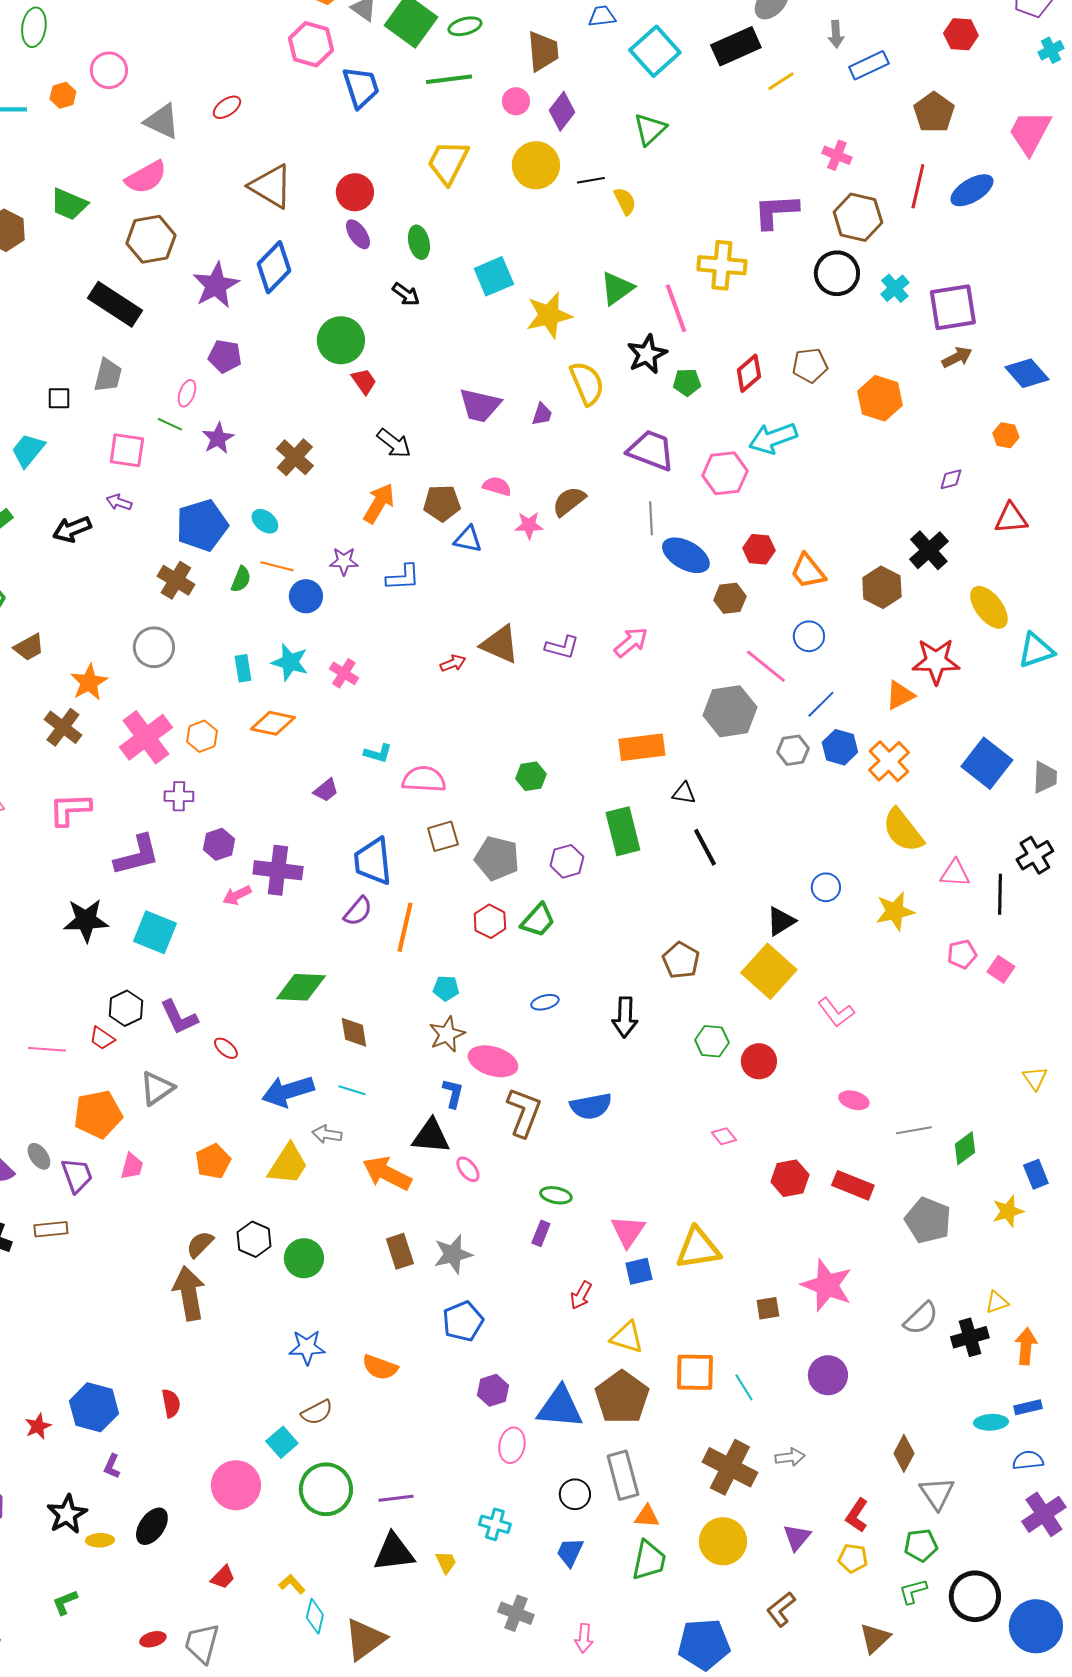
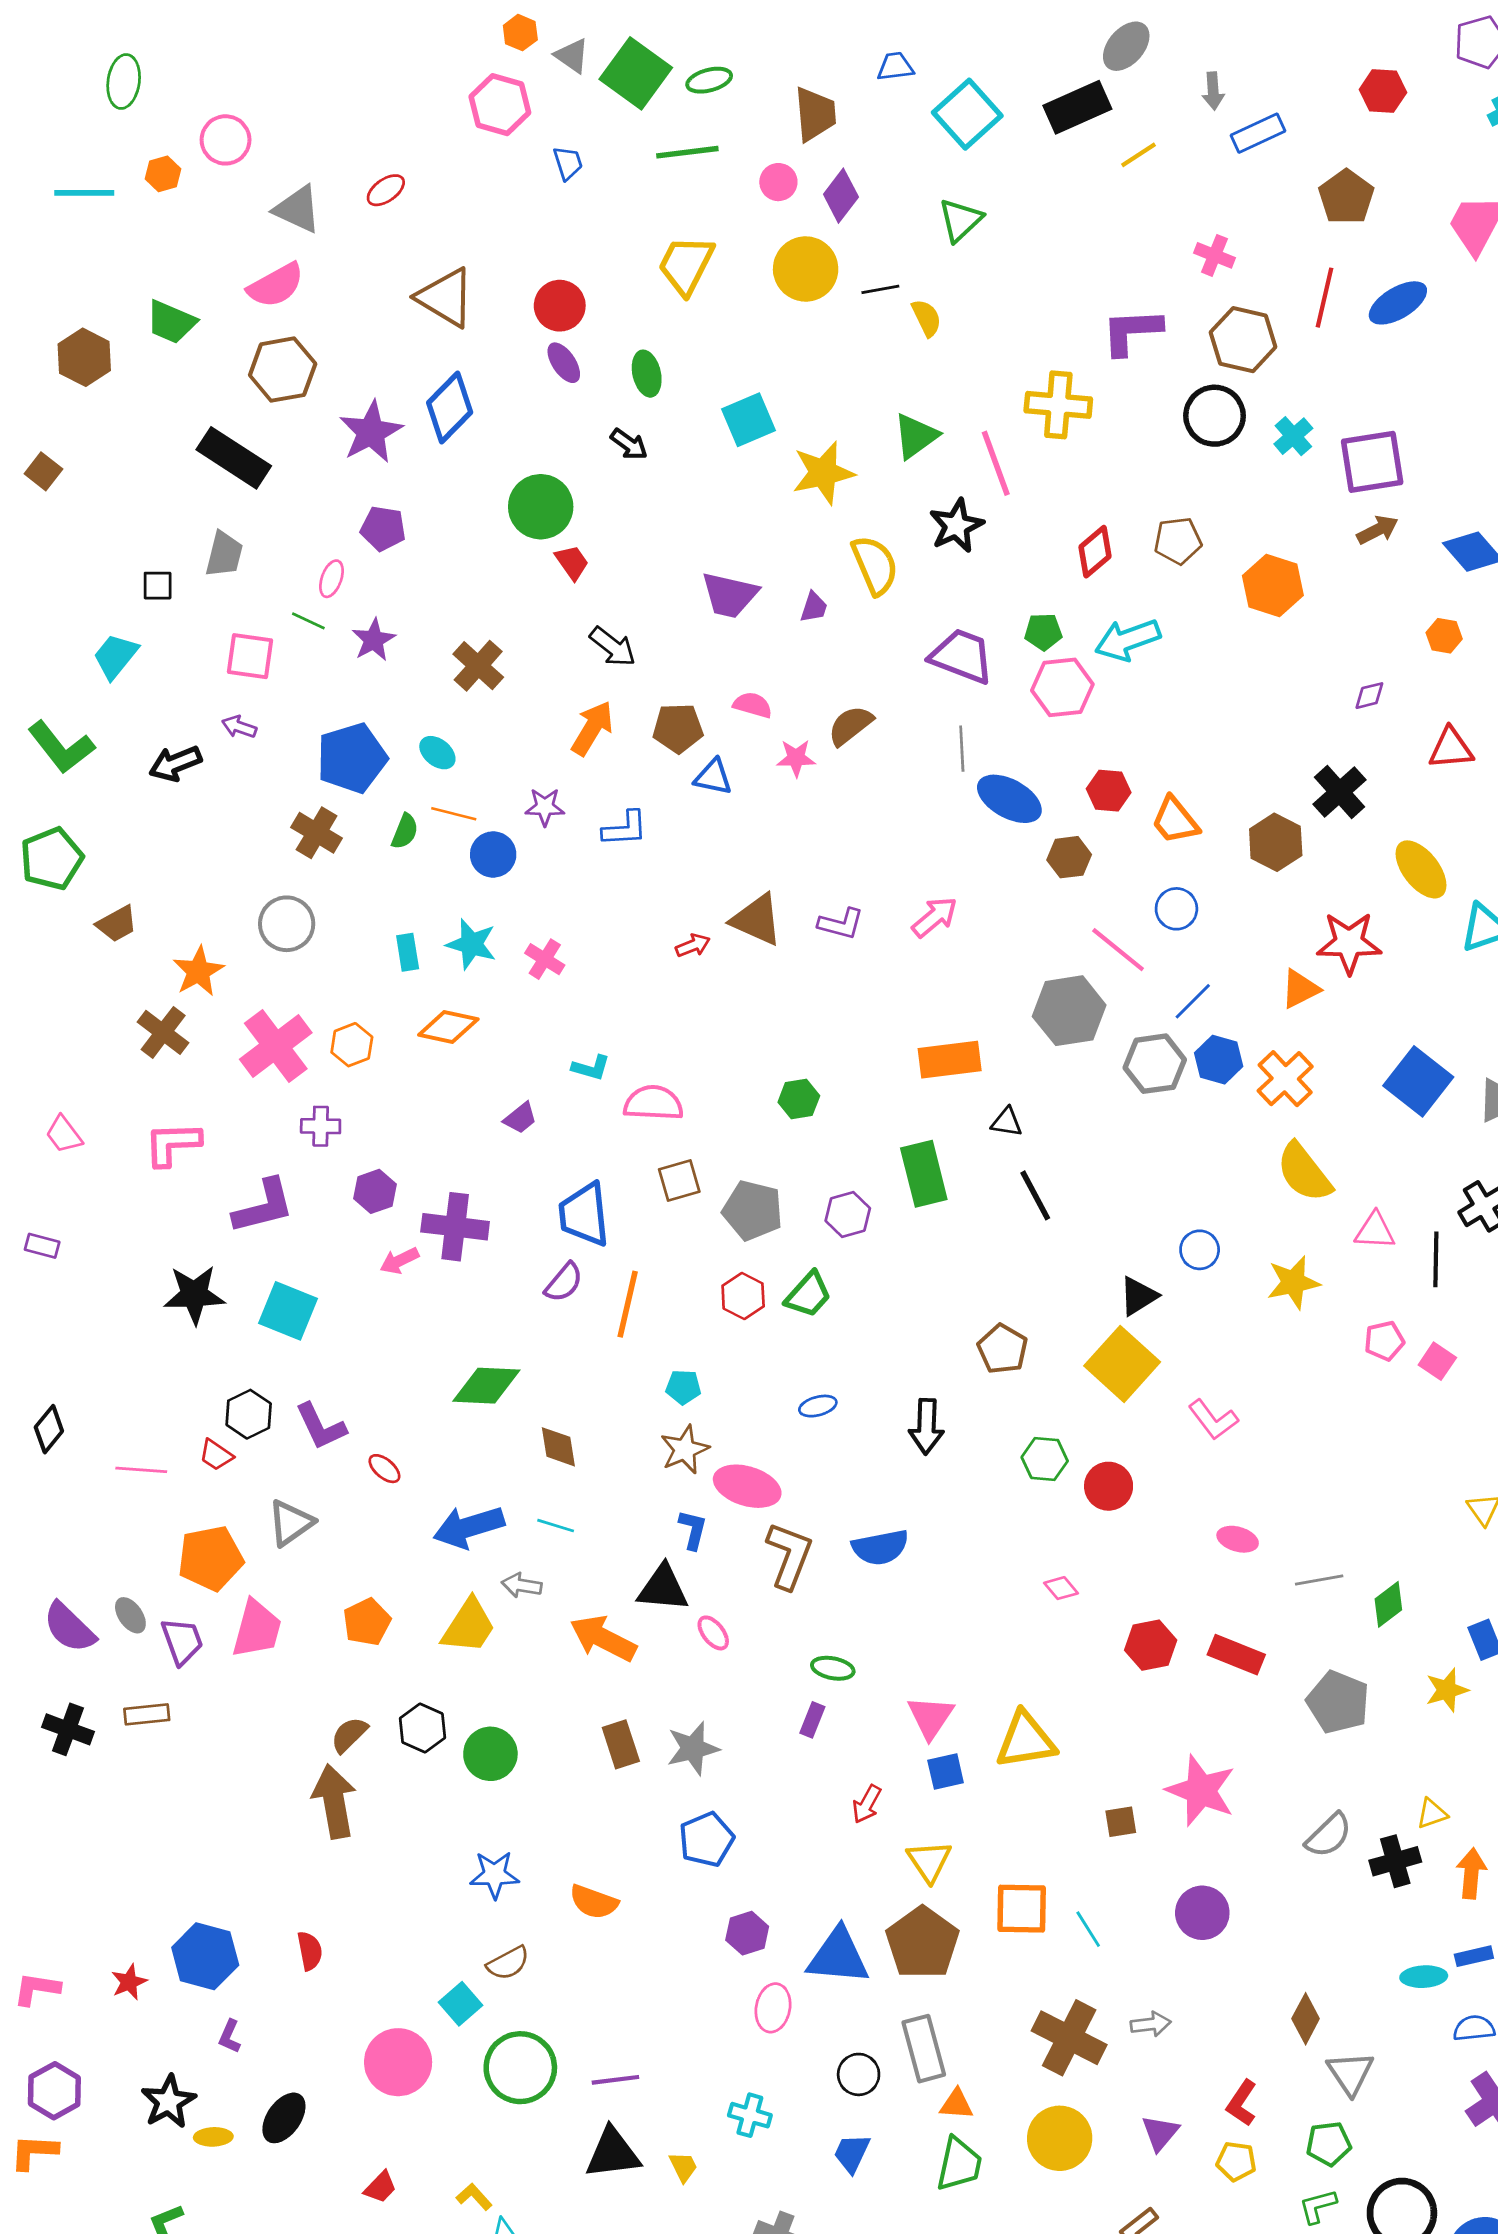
blue trapezoid: (361, 87) -> (568, 163), size x0.6
green pentagon: (687, 382) -> (1043, 632), moved
gray hexagon: (793, 750) -> (1155, 1064), size x1.4
pink trapezoid: (132, 1166) -> (257, 1629), size x1.6
yellow triangle: (627, 1337) -> (929, 1861), turned 39

